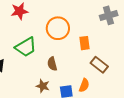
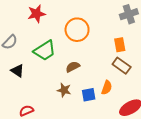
orange rectangle: (84, 43) -> (120, 45), moved
brown semicircle: (52, 64) -> (73, 67), turned 80

